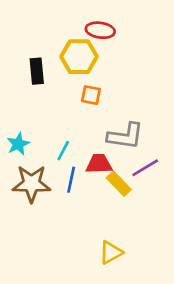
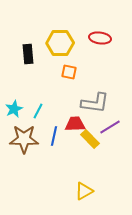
red ellipse: (100, 30) -> (100, 38), moved
cyan line: (63, 151) -> (38, 111), moved

